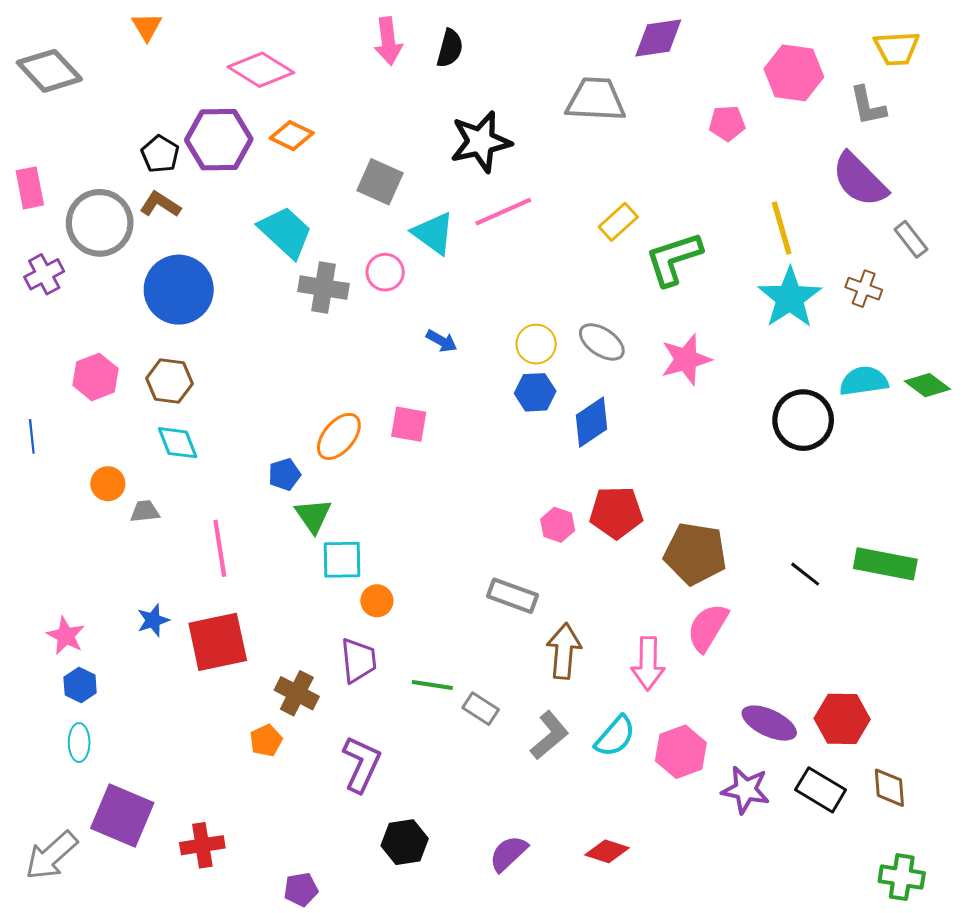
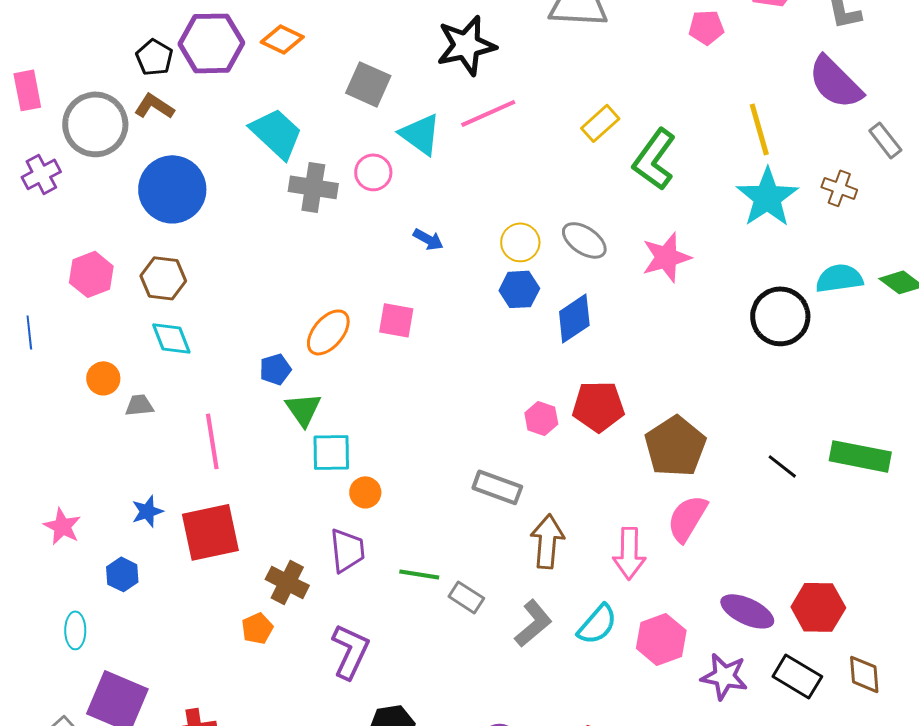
green L-shape: (674, 259) -> (654, 159), turned -36
brown pentagon: (695, 554) -> (675, 446), turned 30
blue hexagon: (80, 685) -> (122, 574), moved

